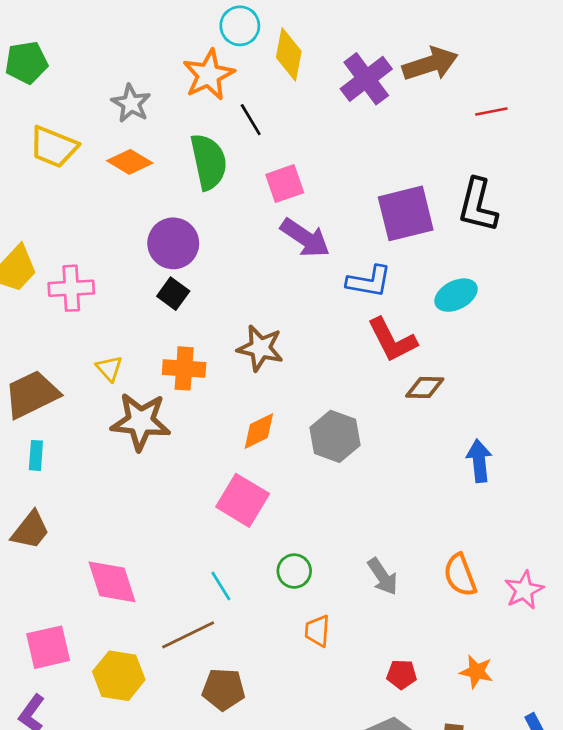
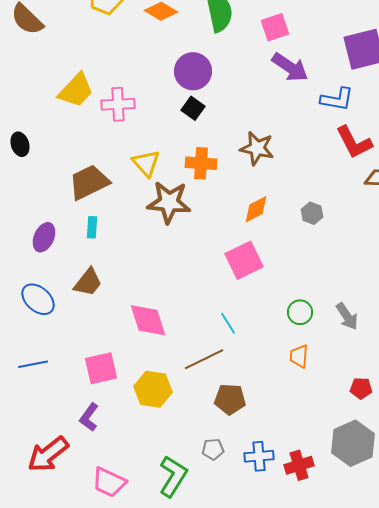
yellow triangle: (109, 368) -> (146, 163), size x1.4
gray hexagon: (335, 436) -> (312, 213), size x0.6
pink square: (243, 500) -> (244, 260), turned 33
green circle: (294, 571) -> (300, 312), moved

